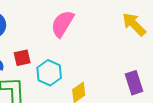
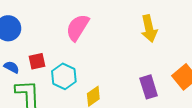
yellow arrow: (134, 24) -> (149, 29), turned -148

